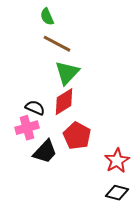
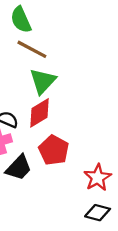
green semicircle: (47, 17) -> (21, 20), size x1.4

